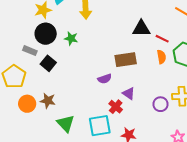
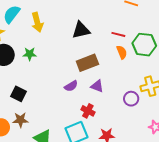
black triangle: (141, 29) -> (81, 30), moved
black square: (48, 63) -> (19, 94), moved
purple triangle: (129, 93) -> (97, 86), moved

